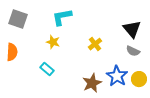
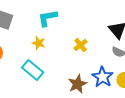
cyan rectangle: (47, 69) -> (33, 70), size x1.5

